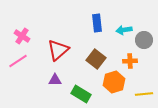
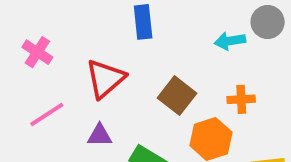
blue rectangle: (97, 23) -> (143, 22), moved
gray circle: (144, 40) -> (268, 22), moved
pink line: (18, 61) -> (47, 114), moved

